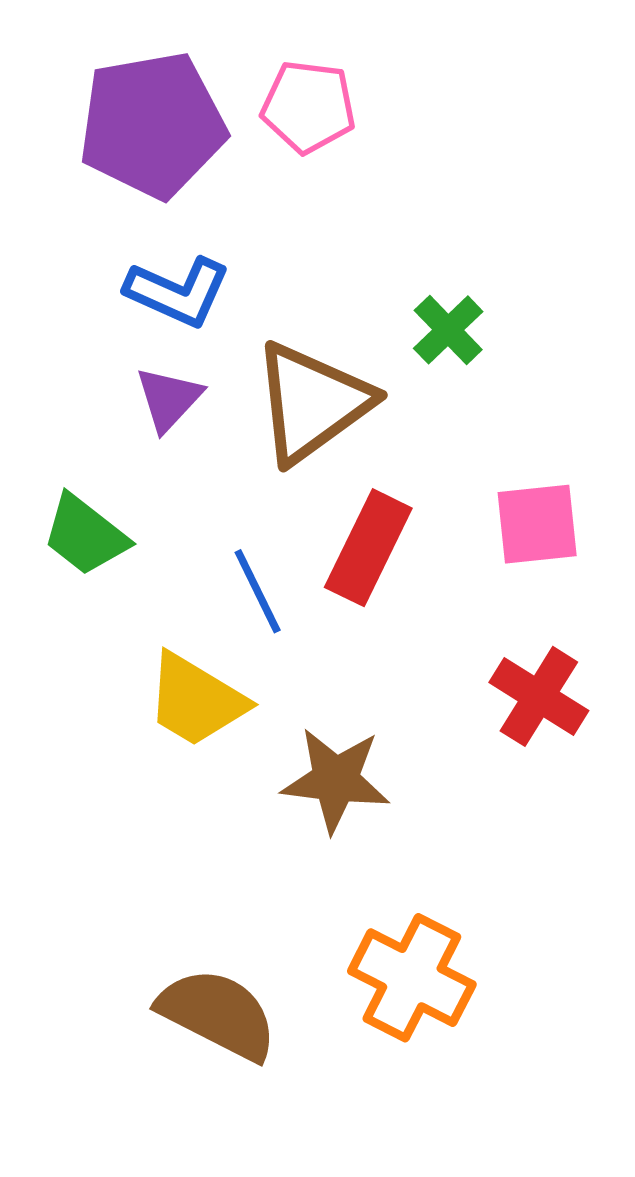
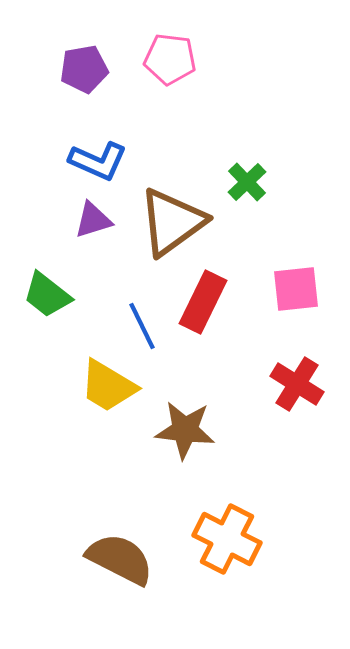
purple pentagon: (152, 125) -> (84, 69), size x0.6
purple triangle: (169, 399) -> (93, 220), turned 30

